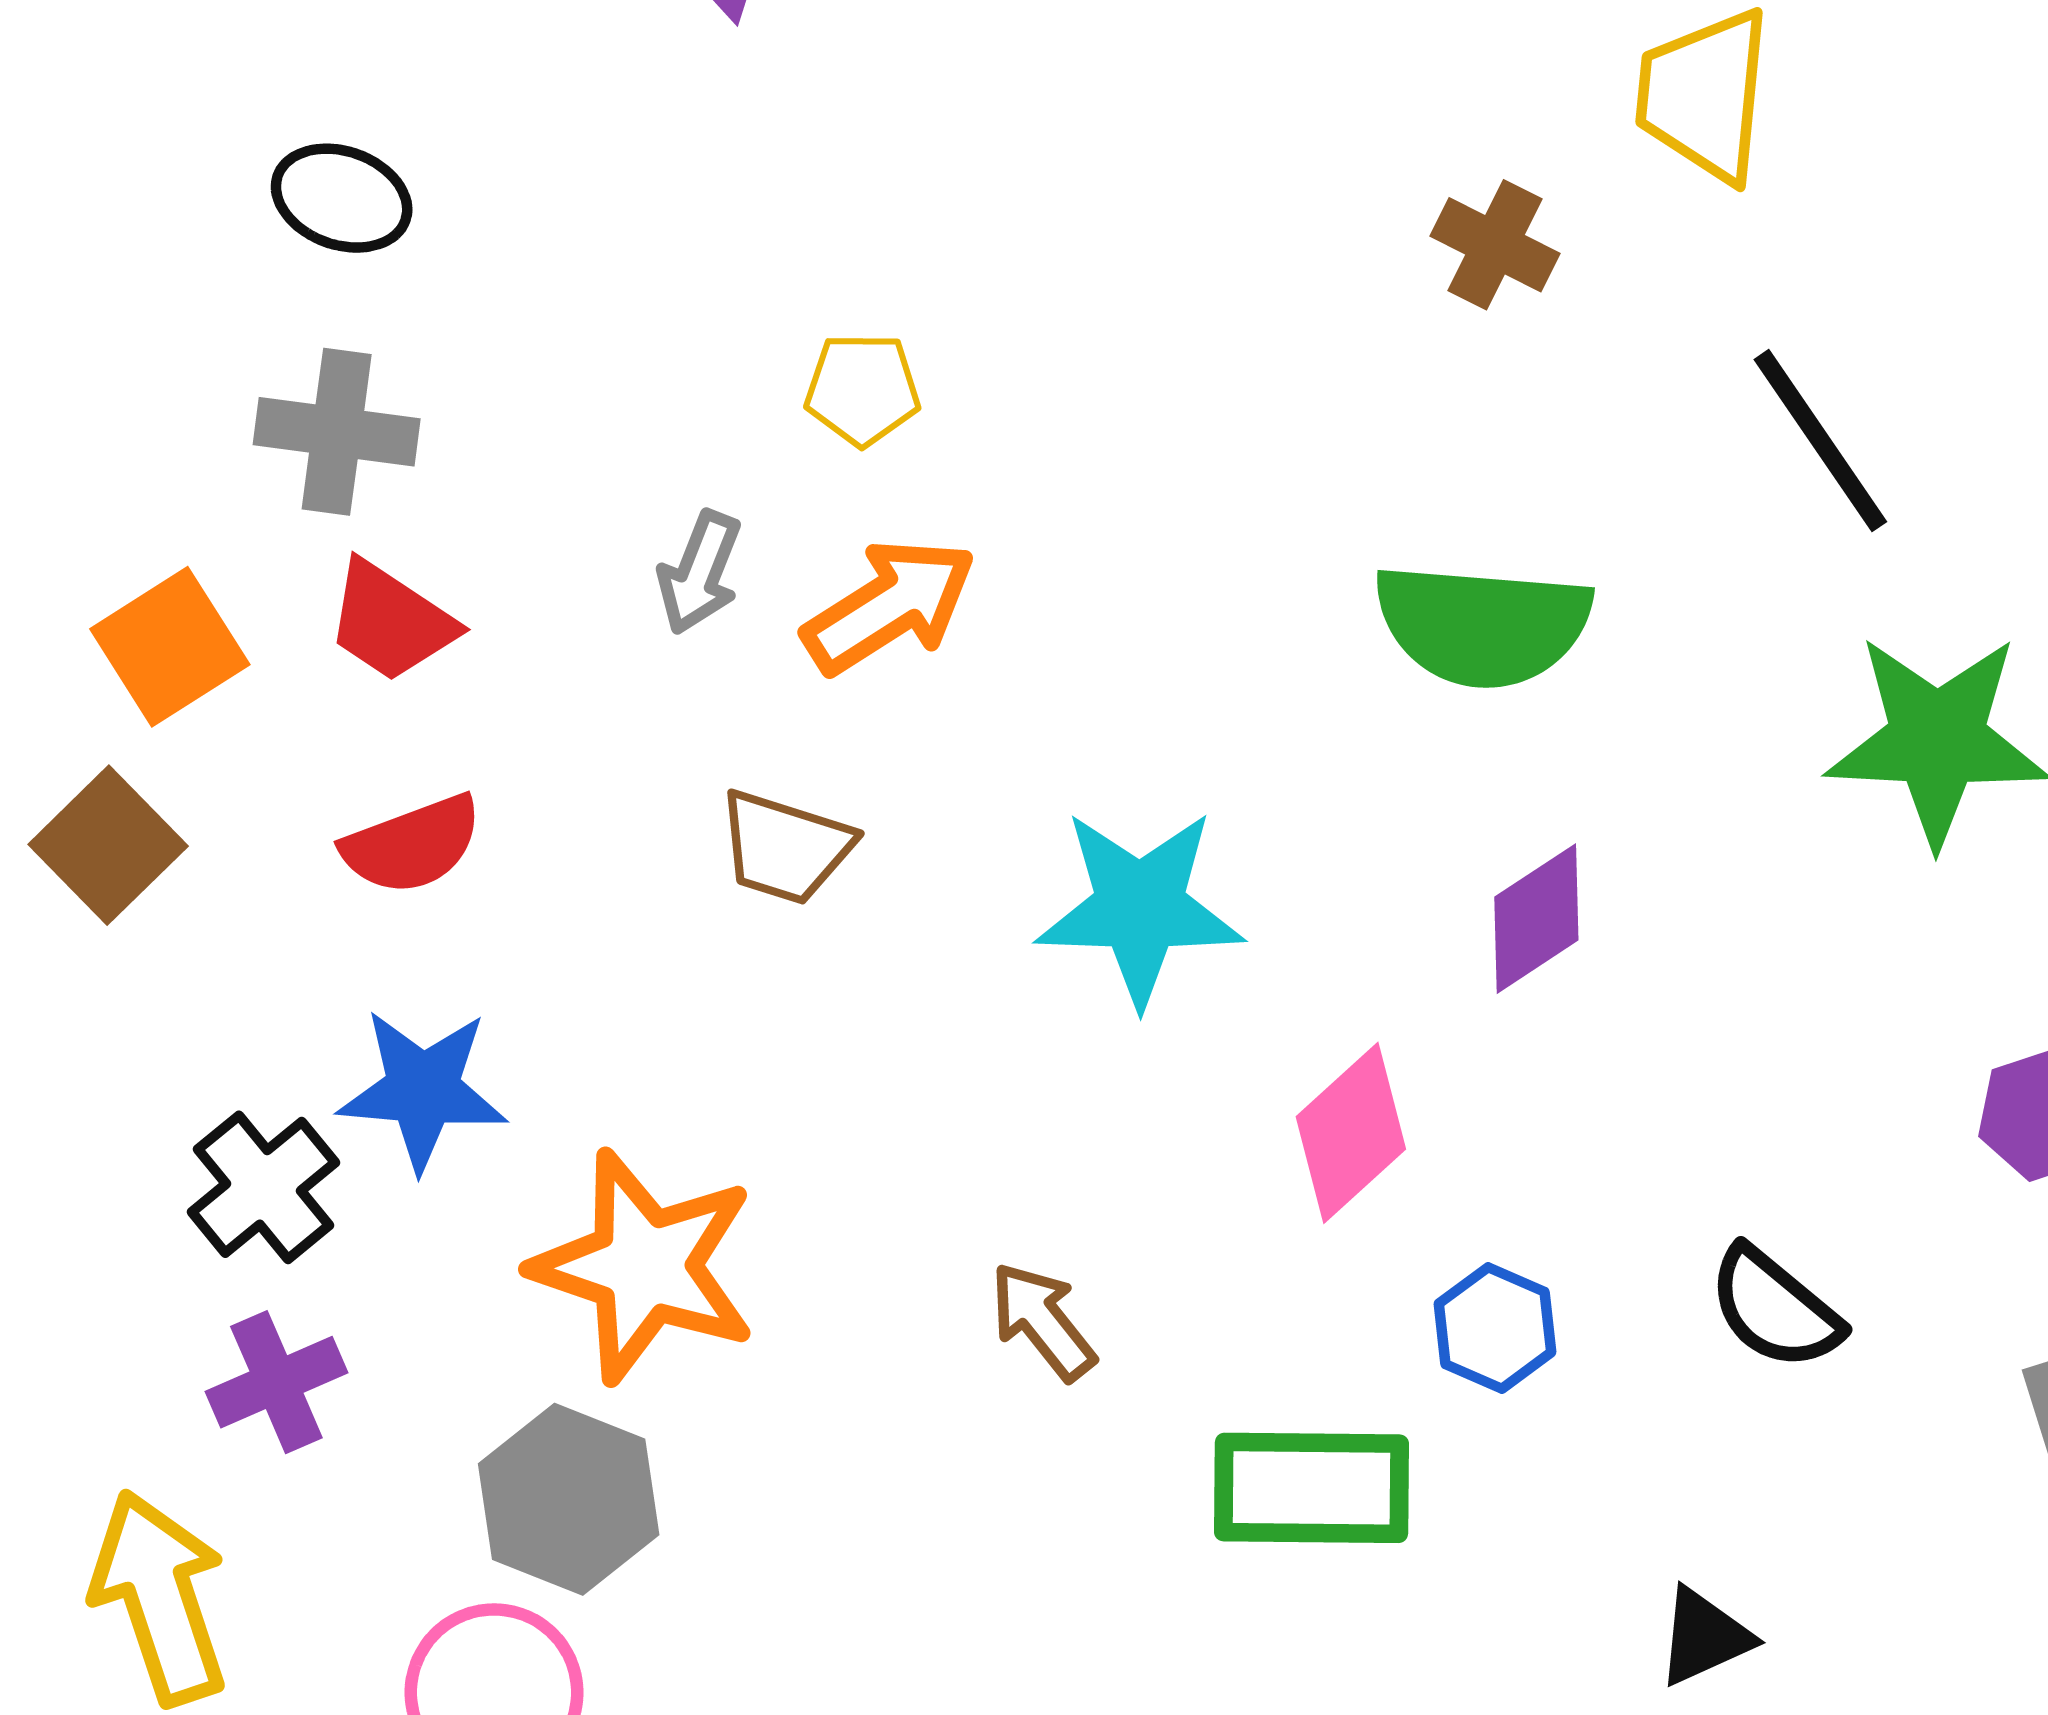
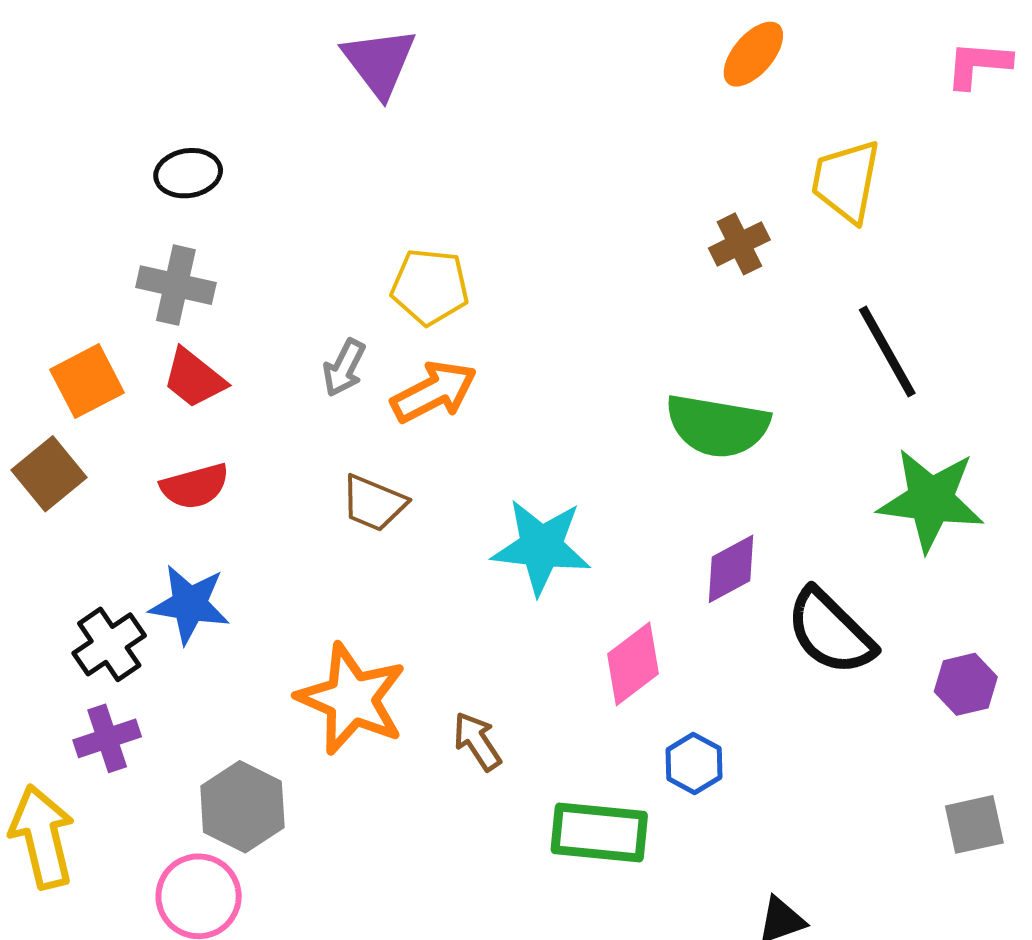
black ellipse: (342, 198) -> (188, 173), turned -34
brown cross: (1495, 245) -> (739, 244), turned 32
yellow pentagon: (862, 389) -> (430, 287), size x1.4
orange star: (645, 1266) -> (352, 699), moved
black semicircle: (1775, 1308) -> (830, 632), moved, size x1.4

